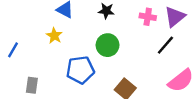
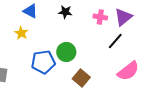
green circle: (108, 45) -> (66, 52), moved

